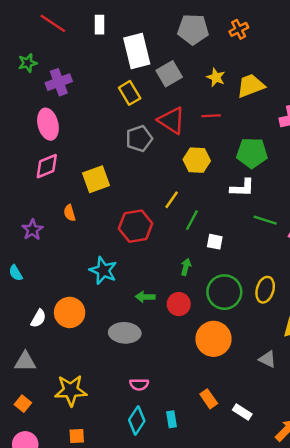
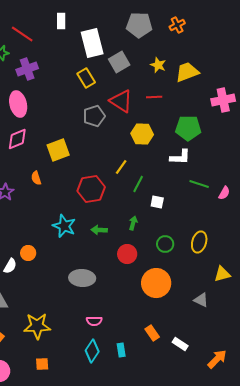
red line: (53, 23) -> (22, 34), moved
green circle: (224, 292) -> (165, 244), size x0.6
green arrow: (145, 297) -> (99, 230), moved
orange circle: (70, 312) -> (28, 253), moved, size x0.6

